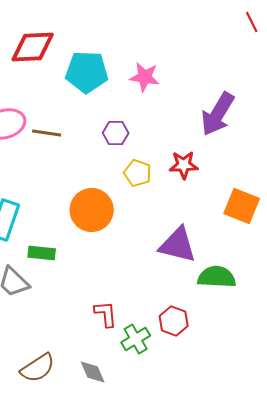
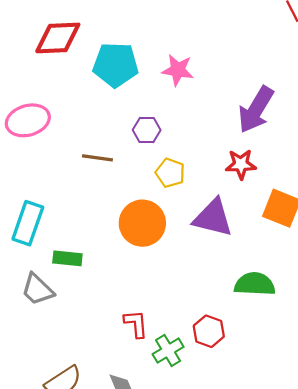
brown line: (47, 133) -> (97, 158), moved
red star: (184, 165) -> (241, 164), moved
orange circle: (92, 210) -> (142, 223), moved
purple triangle: (178, 245) -> (213, 218), moved

